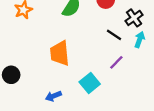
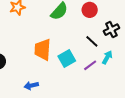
cyan arrow: (140, 40) -> (107, 57), moved
cyan square: (90, 83) -> (67, 59), moved

